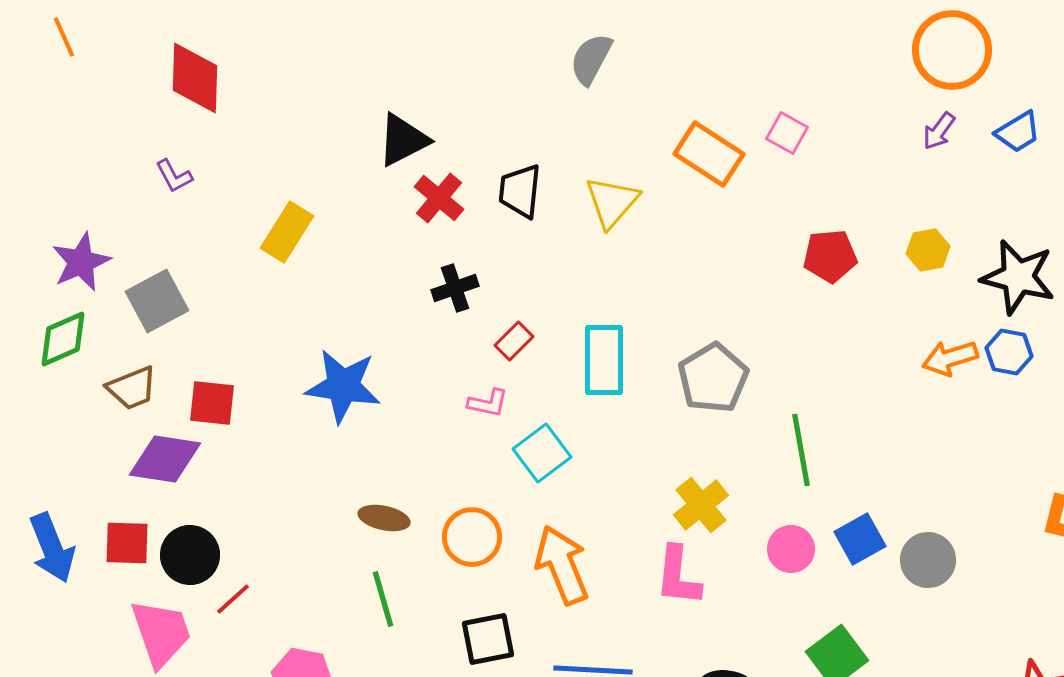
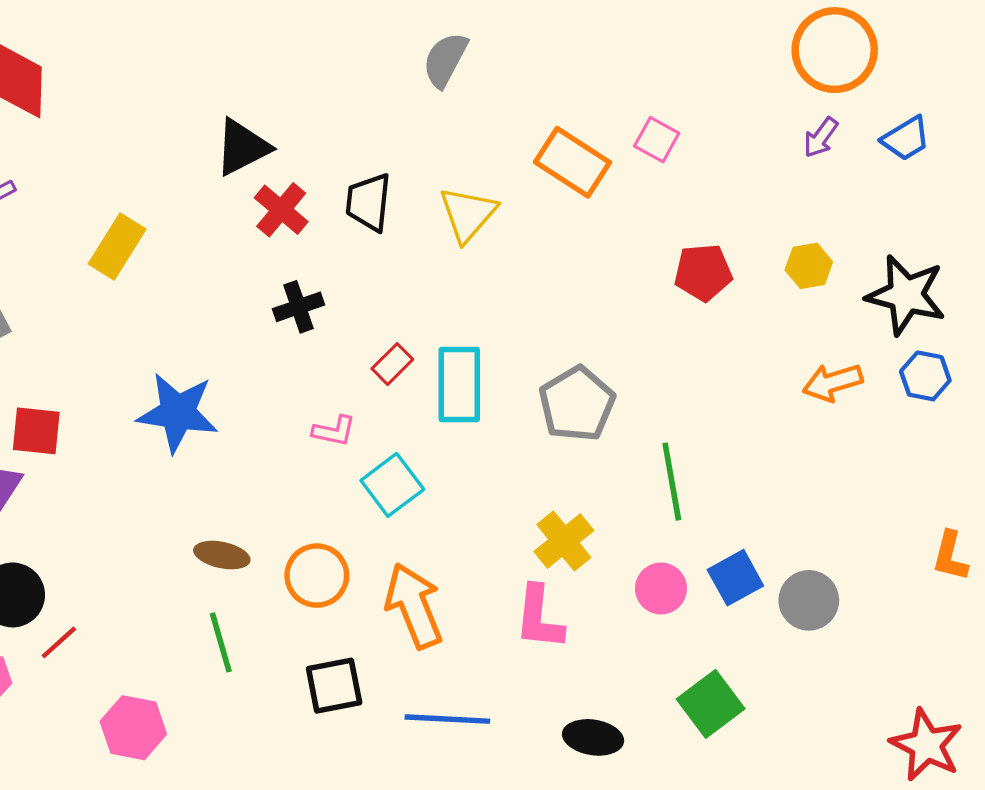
red rectangle: (514, 341) -> (392, 364), moved
blue hexagon: (1009, 352) -> (925, 376), moved

